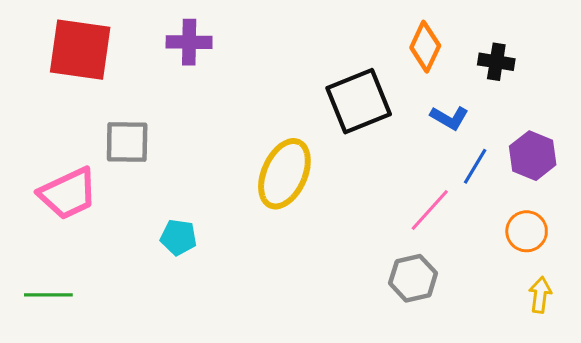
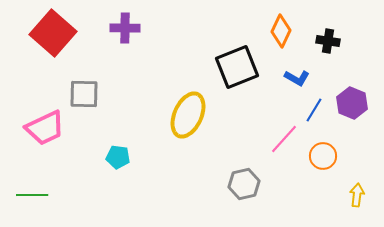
red square: (80, 50) -> (53, 33), turned 33
orange circle: (527, 231) -> (323, 156), moved
gray hexagon: (413, 278) -> (244, 184), moved

